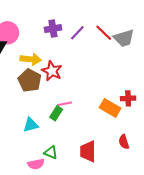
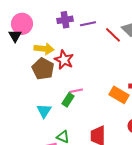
purple line: (77, 33) -> (88, 24), turned 35
red line: (104, 33) -> (113, 35), moved
cyan triangle: (31, 125) -> (44, 111), turned -42

